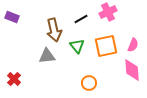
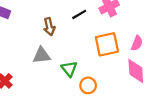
brown arrow: (54, 30) -> (49, 27), size x0.7
green triangle: (77, 46) -> (69, 69), moved

